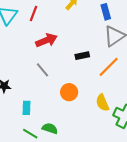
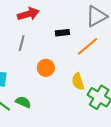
gray line: (43, 70) -> (22, 43), turned 49

